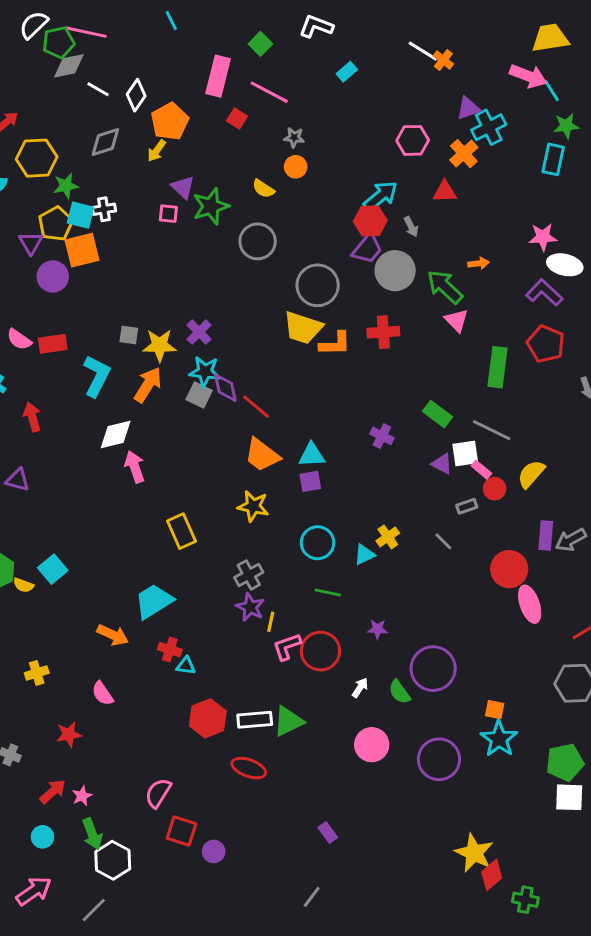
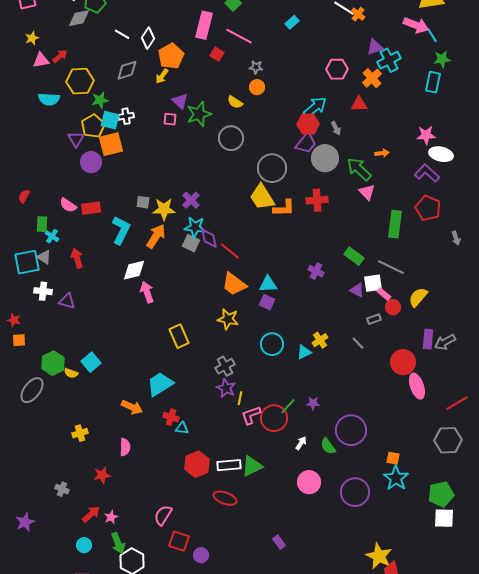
gray diamond: (69, 66) -> (79, 18), moved
yellow trapezoid: (303, 328) -> (262, 197), turned 40
purple square: (310, 481) -> (267, 302), turned 35
green line: (328, 593) -> (288, 406), moved, turned -60
pink semicircle: (102, 693) -> (125, 447), turned -144

